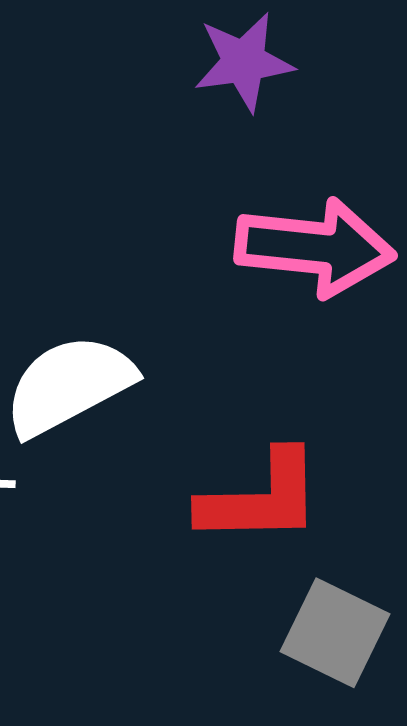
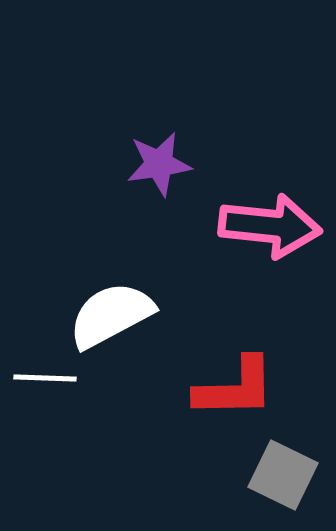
purple star: (244, 62) -> (159, 164), moved

